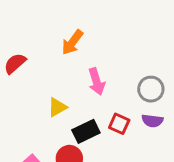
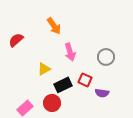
orange arrow: (72, 42) -> (54, 26), turned -72
purple semicircle: (152, 121) -> (102, 93), moved

